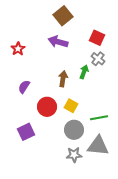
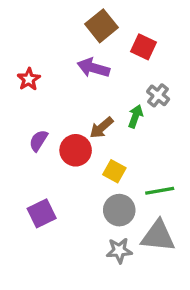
red square: (97, 38) -> (143, 47), moved
brown arrow: (63, 79) -> (101, 128), turned -140
red circle: (47, 107) -> (76, 150), moved

